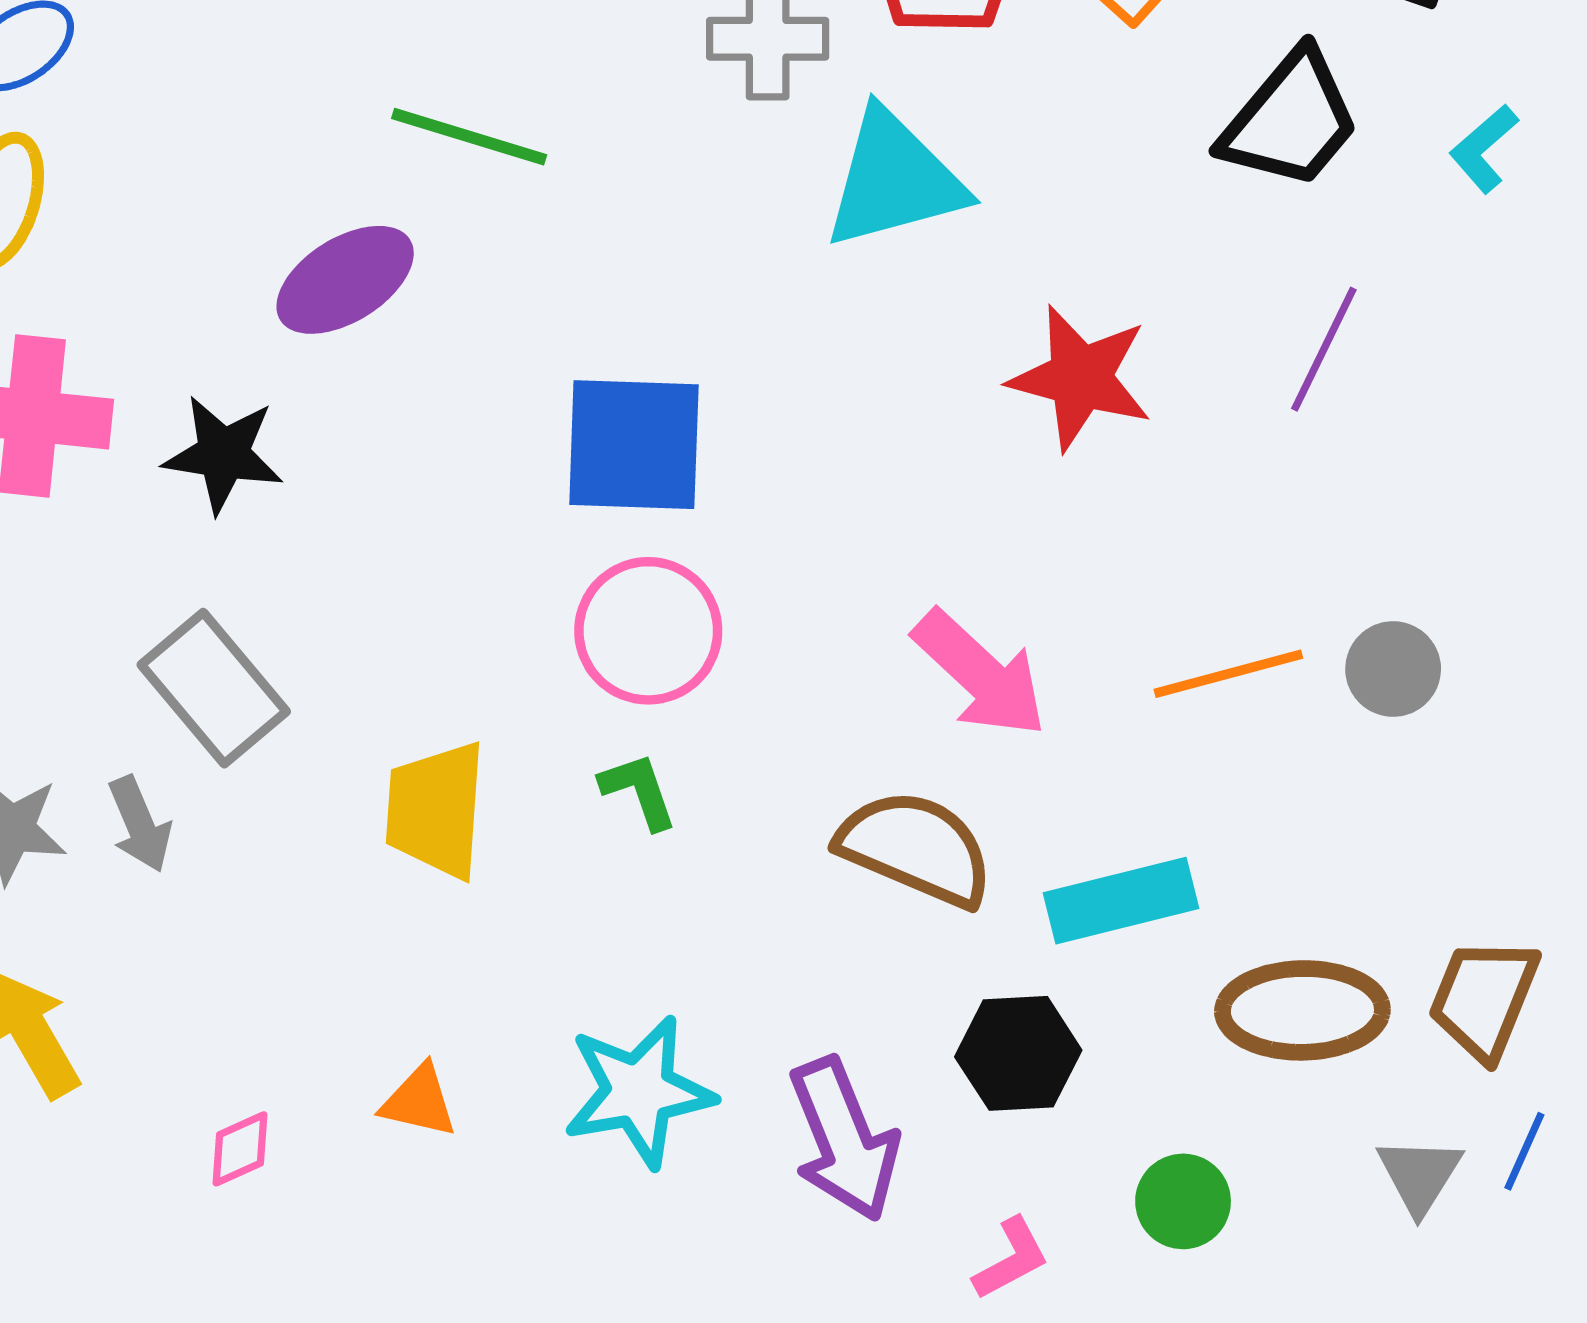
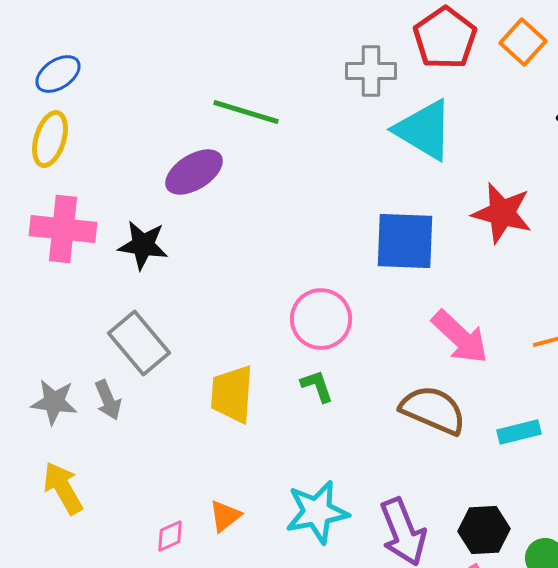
cyan triangle: (894, 180) -> (424, 130), turned 46
blue square: (634, 445) -> (405, 241), moved
cyan rectangle: (1121, 901) -> (519, 432), size x0.7
black hexagon: (1018, 1053) -> (484, 530), moved
orange triangle: (419, 1101) -> (225, 516), turned -51
pink diamond: (240, 1149) -> (170, 536), moved

